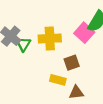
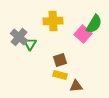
yellow cross: (50, 38) -> (53, 21), moved
brown square: (72, 63) -> (60, 60), moved

